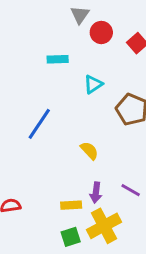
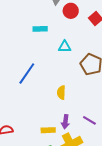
cyan triangle: (93, 84) -> (65, 47), turned 32
yellow semicircle: (89, 151) -> (61, 93), turned -136

